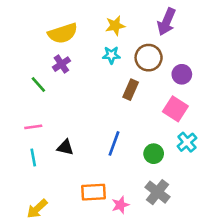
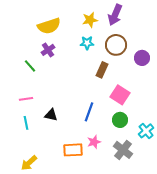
purple arrow: (166, 22) -> (115, 15), moved
pink square: (175, 109) -> (120, 95), moved
cyan cross: (187, 142) -> (146, 131), moved
pink star: (120, 205) -> (94, 142), moved

